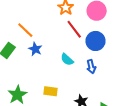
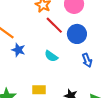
blue arrow: (91, 67) -> (87, 60), moved

